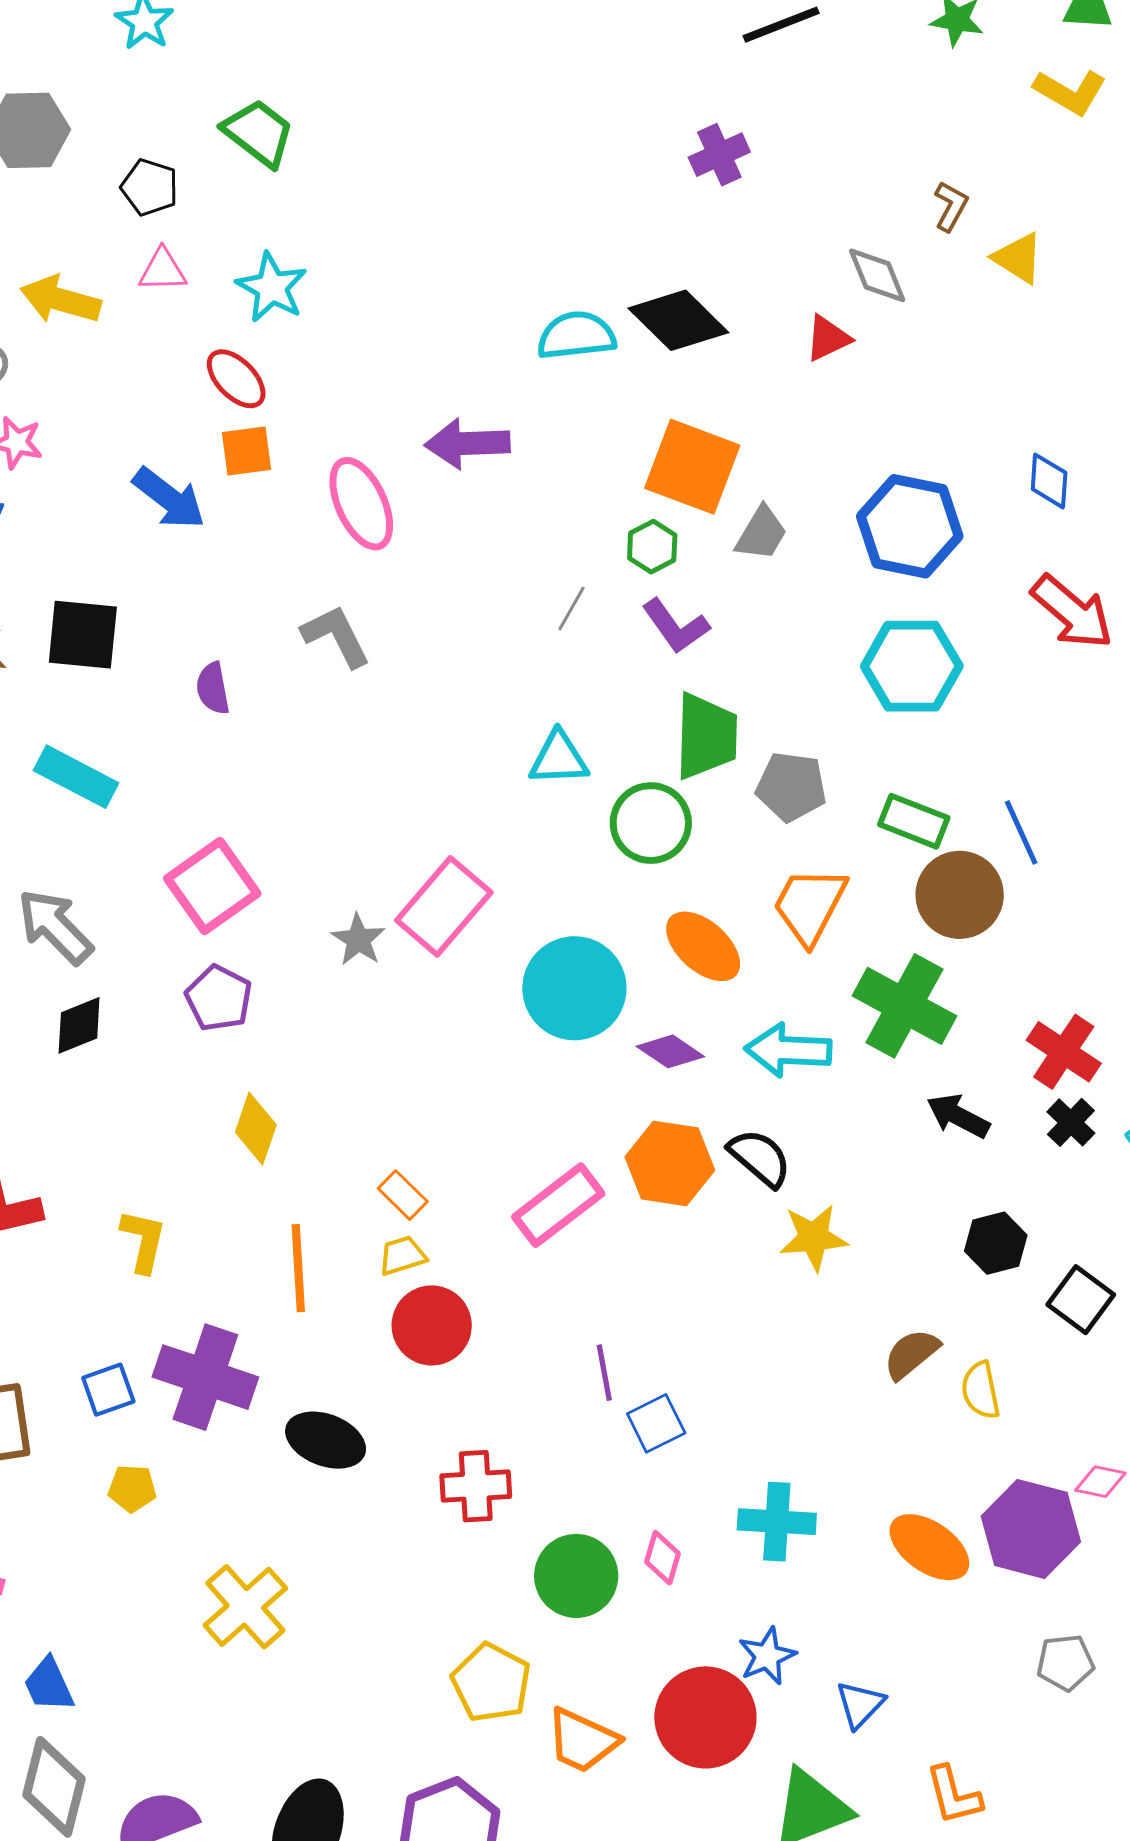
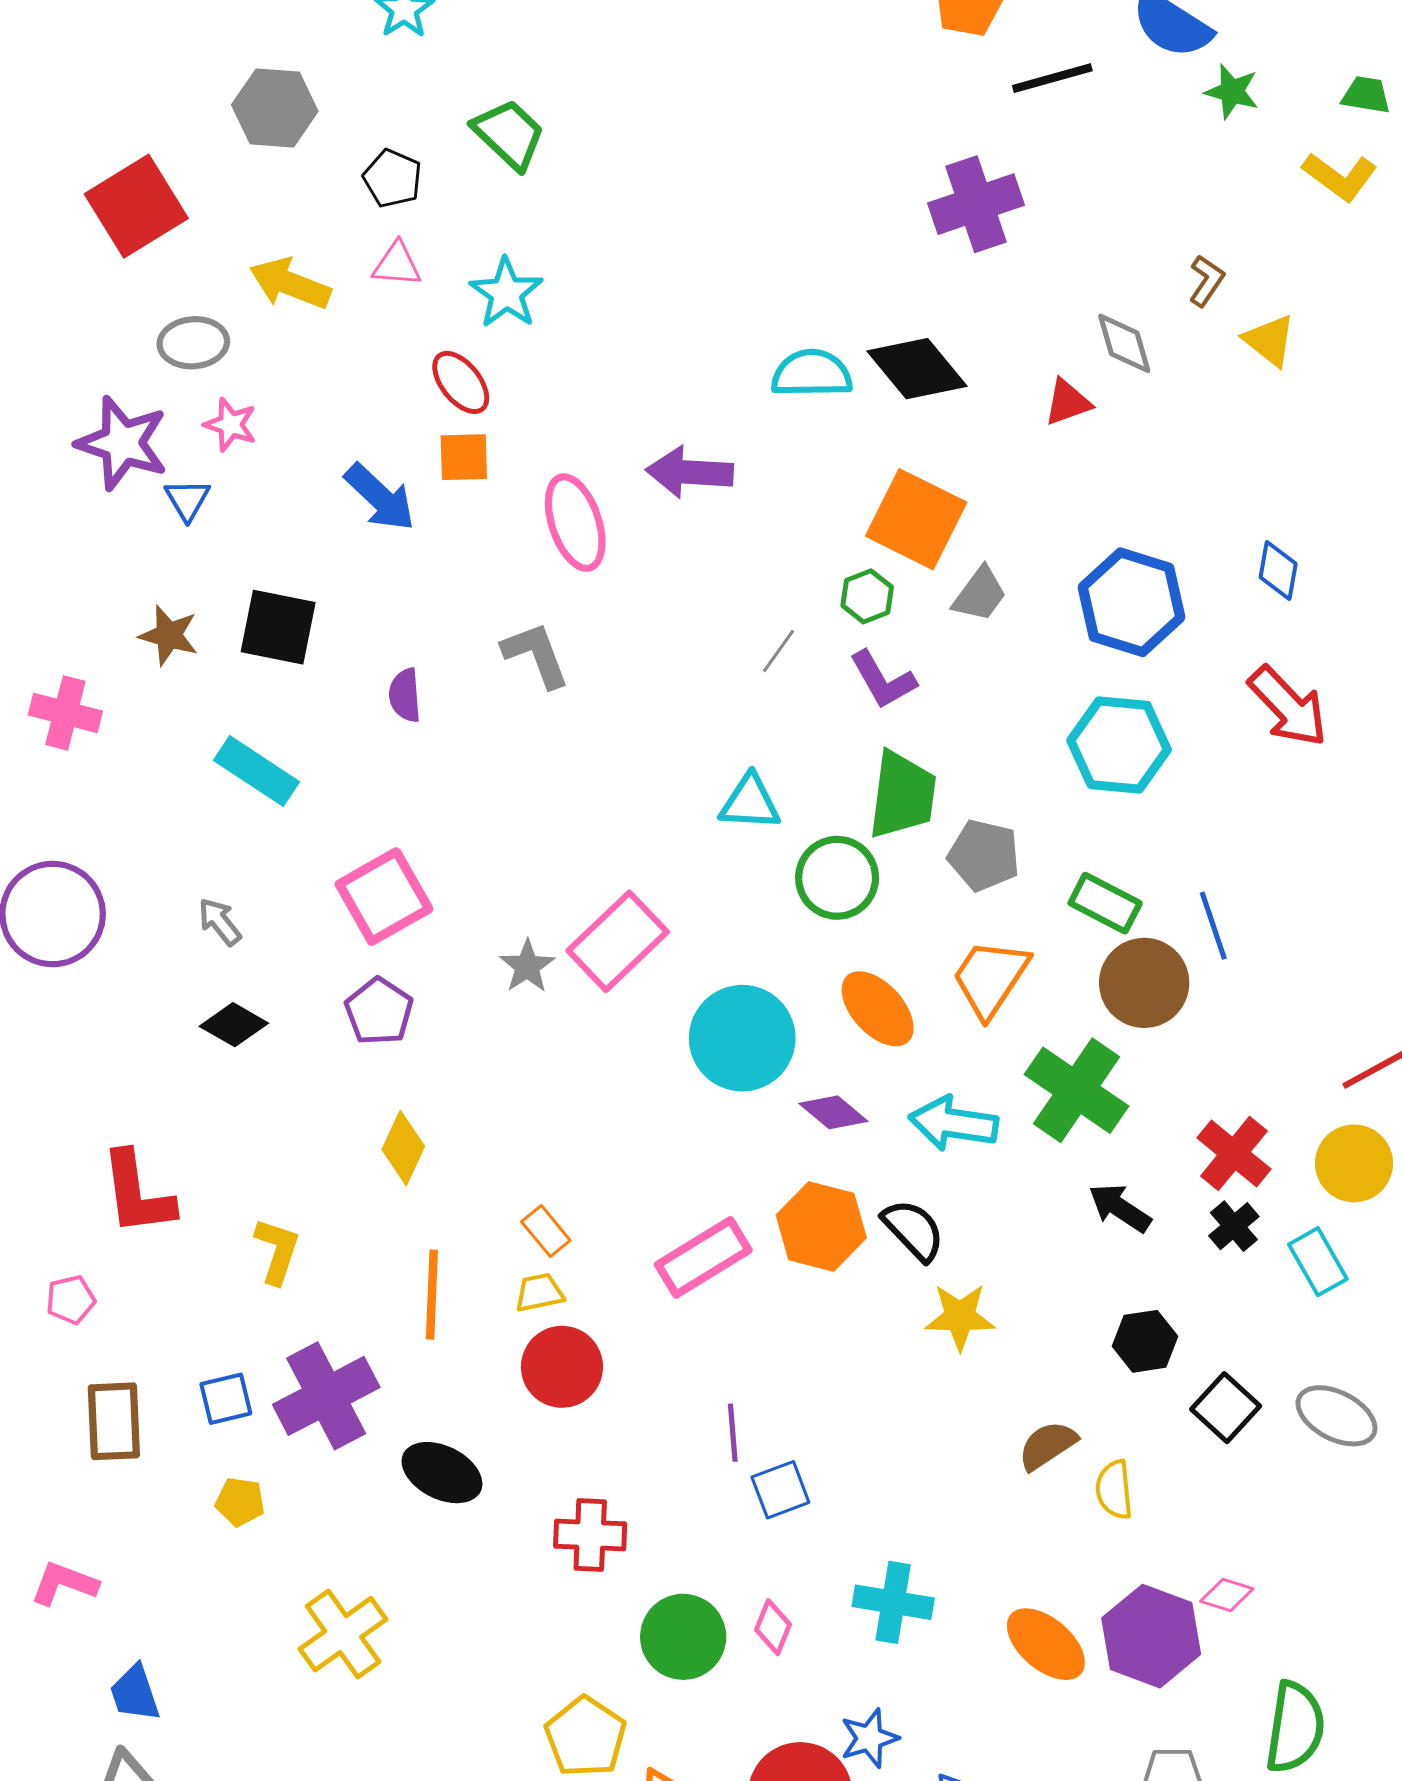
purple cross: (719, 155) -> (976, 204), size x1.5
gray arrow: (55, 927) -> (220, 922), size x0.6
black diamond: (79, 1025) -> (234, 1025), turned 46
purple cross: (205, 1377) -> (326, 1396), turned 38

